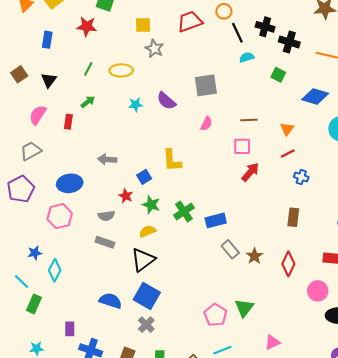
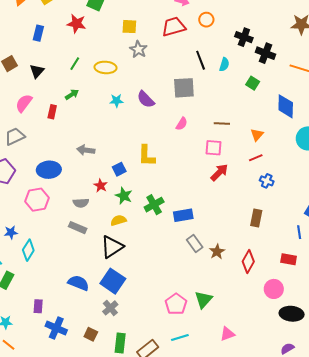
black line: (237, 33) -> (201, 60), moved
cyan semicircle: (247, 57) -> (224, 64), turned 120
blue diamond: (315, 97) -> (286, 106), turned 70

